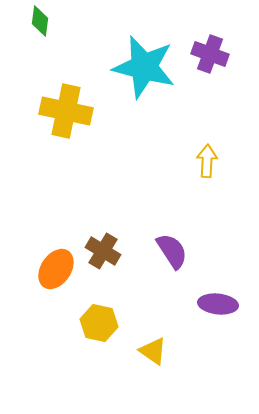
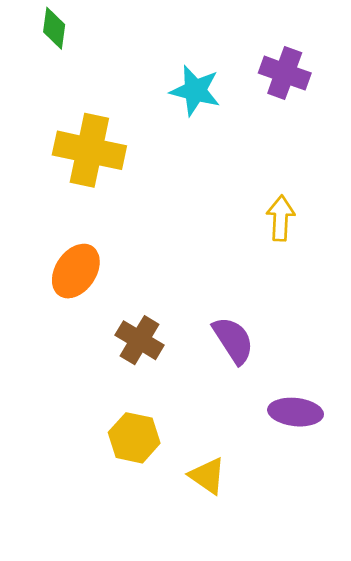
cyan star: (144, 67) -> (195, 91), size x0.6
orange ellipse: (56, 269) -> (76, 271), moved

